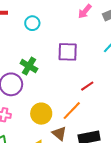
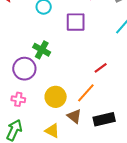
purple square: (68, 52) -> (76, 22), moved

